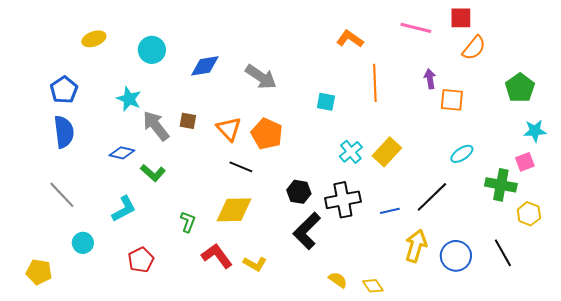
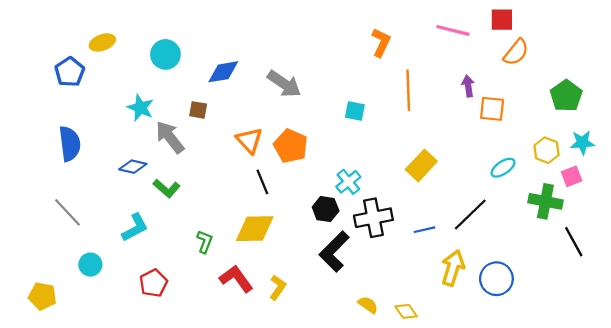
orange L-shape: (350, 39) -> (381, 42), turned 80
blue pentagon: (64, 90) -> (70, 72), moved
brown square: (188, 121) -> (198, 110), moved
cyan cross: (351, 152) -> (348, 182), moved
black line: (241, 167) -> (262, 182), turned 45
yellow hexagon: (529, 214) -> (547, 150), moved
black line: (503, 253) -> (574, 242), moved
yellow L-shape: (255, 264) -> (278, 287), turned -85

